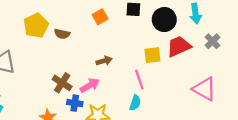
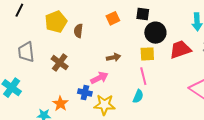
black circle: (164, 20) -> (155, 33), moved
brown semicircle: (62, 34) -> (78, 31), turned 80
yellow square: (152, 55) -> (147, 54), moved
brown cross: (62, 83) -> (60, 63), moved

